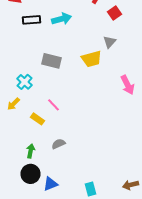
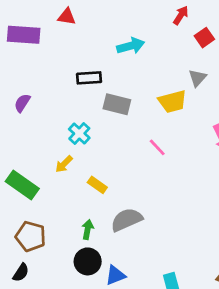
black rectangle: (32, 20) -> (89, 78), moved
pink line: (54, 105) -> (157, 147), moved
gray semicircle: (58, 144) -> (127, 220), size x1.6

